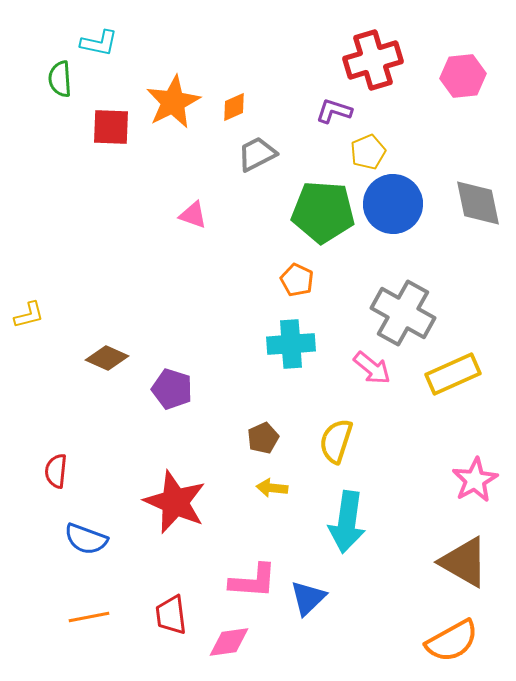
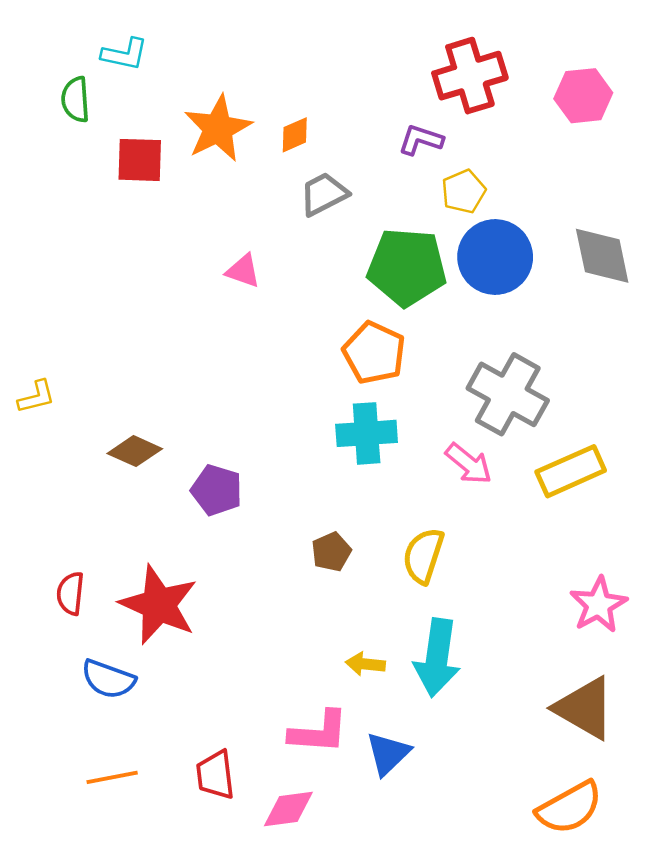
orange pentagon: (297, 280) -> (374, 353), size x1.5
yellow arrow: (272, 488) -> (365, 664), moved
red star: (175, 502) -> (159, 605), moved

